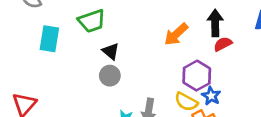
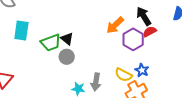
green trapezoid: (92, 21) -> (51, 43), moved
black arrow: (215, 23) -> (144, 16), turned -30
purple hexagon: (197, 76) -> (133, 39), moved

